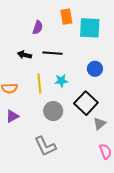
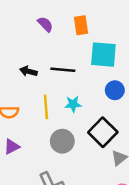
purple semicircle: (38, 27) -> (45, 24), moved, turned -64
cyan square: (90, 28) -> (103, 55), moved

